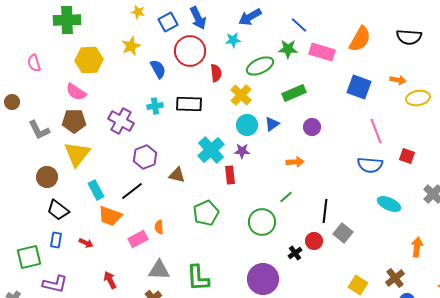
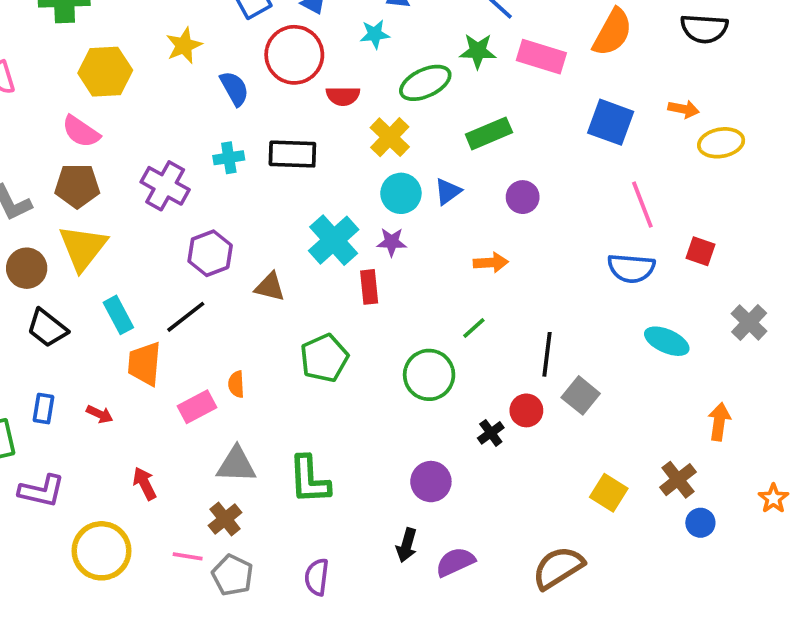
red semicircle: (216, 73) -> (343, 96), turned 96
brown circle: (47, 177) -> (27, 268), moved
black trapezoid: (58, 210) -> (47, 328), moved
orange trapezoid: (110, 216) -> (145, 364), turned 75
purple circle: (263, 279) -> (431, 482), size x0.7

